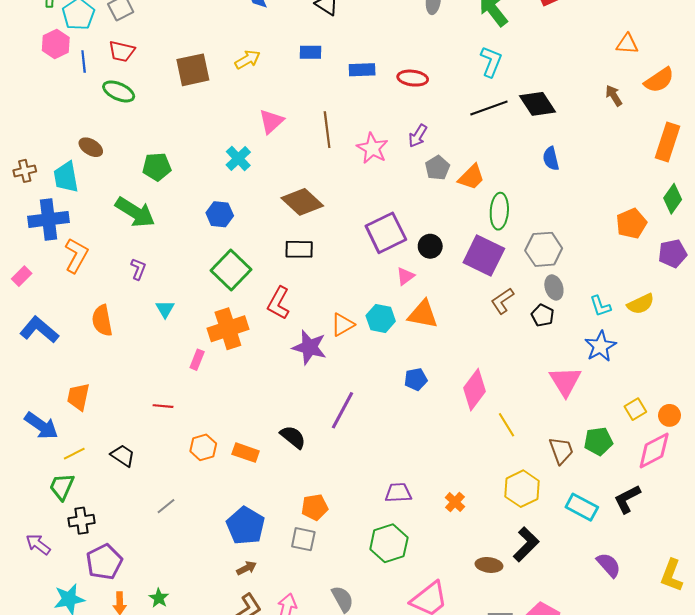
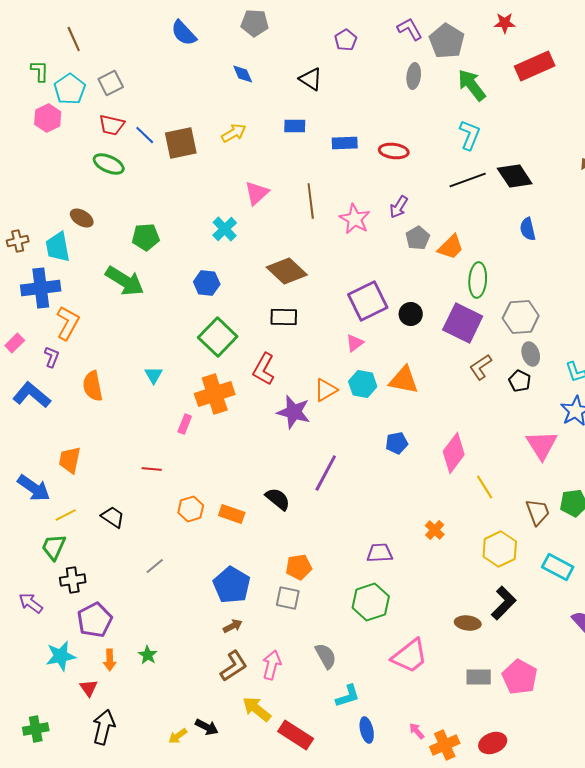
blue line: (84, 62) -> (145, 135), moved, turned -40
purple L-shape: (138, 269) -> (52, 357), moved
pink triangle: (405, 276) -> (355, 343), moved
orange cross: (455, 502) -> (435, 530), moved

